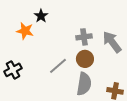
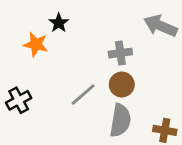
gray arrow: (112, 42) -> (160, 26), moved, turned -30

